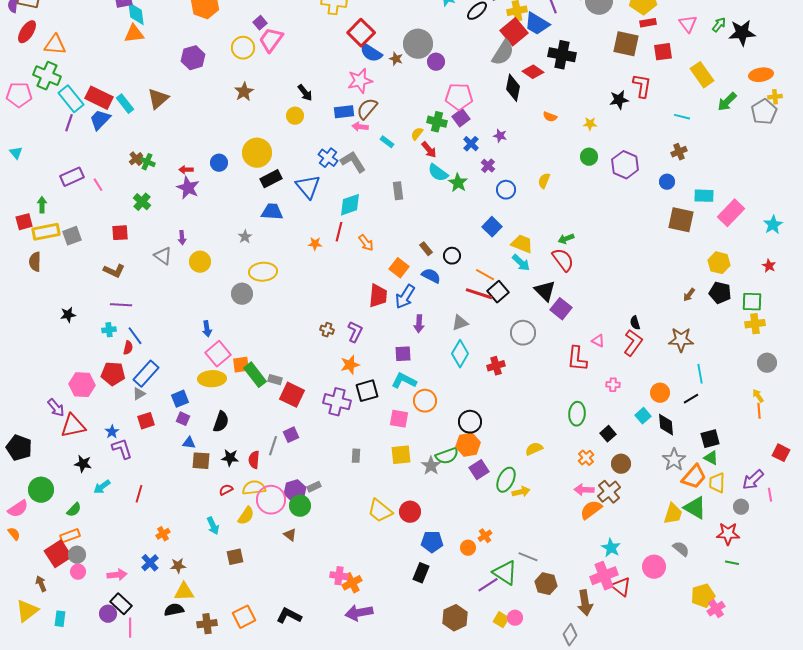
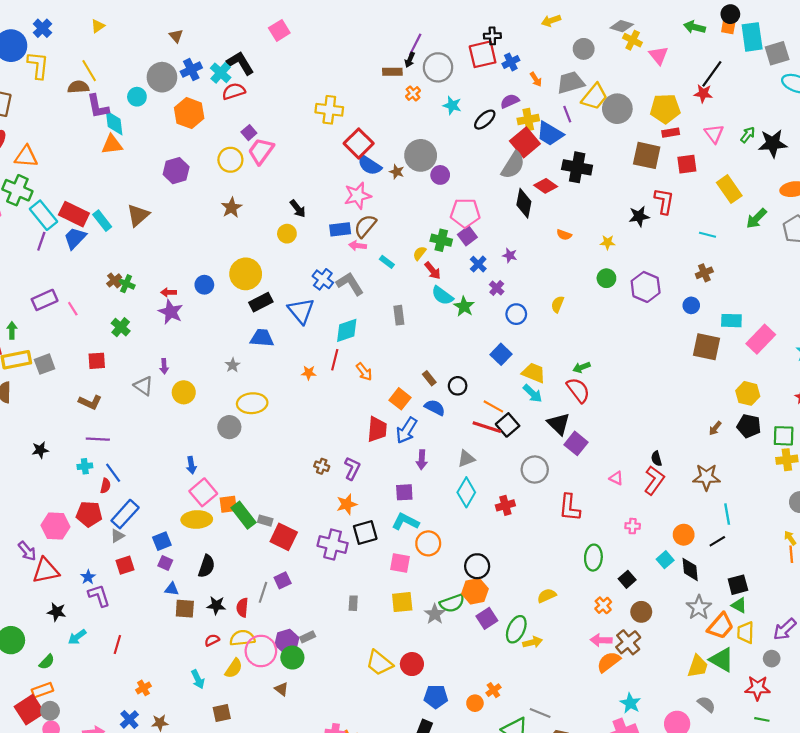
red L-shape: (577, 359) -> (570, 508), moved

